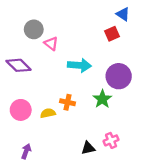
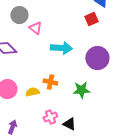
green star: (102, 99) -> (81, 90), moved, turned 30
pink cross: (111, 140) -> (50, 117), moved
black triangle: (88, 148) -> (69, 124), turned 40

